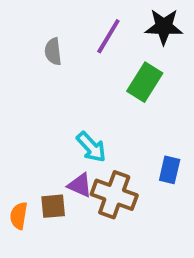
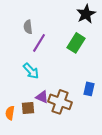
black star: (164, 27) -> (86, 14), turned -30
purple line: (108, 36) -> (39, 43), moved
cyan arrow: (91, 147) -> (31, 71), moved

